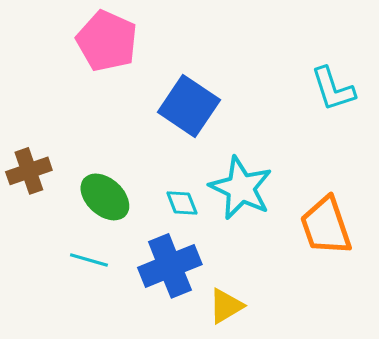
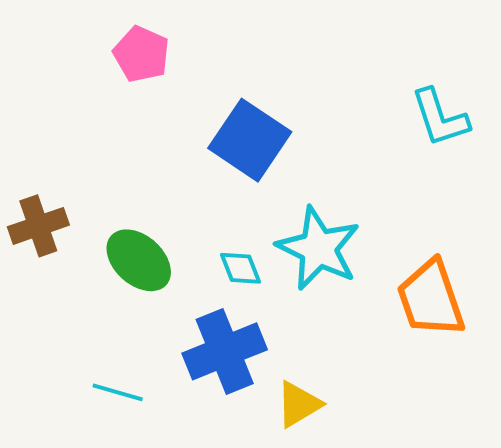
pink pentagon: (107, 41) -> (141, 54), size x0.7
cyan line: (89, 260) -> (118, 392), moved

